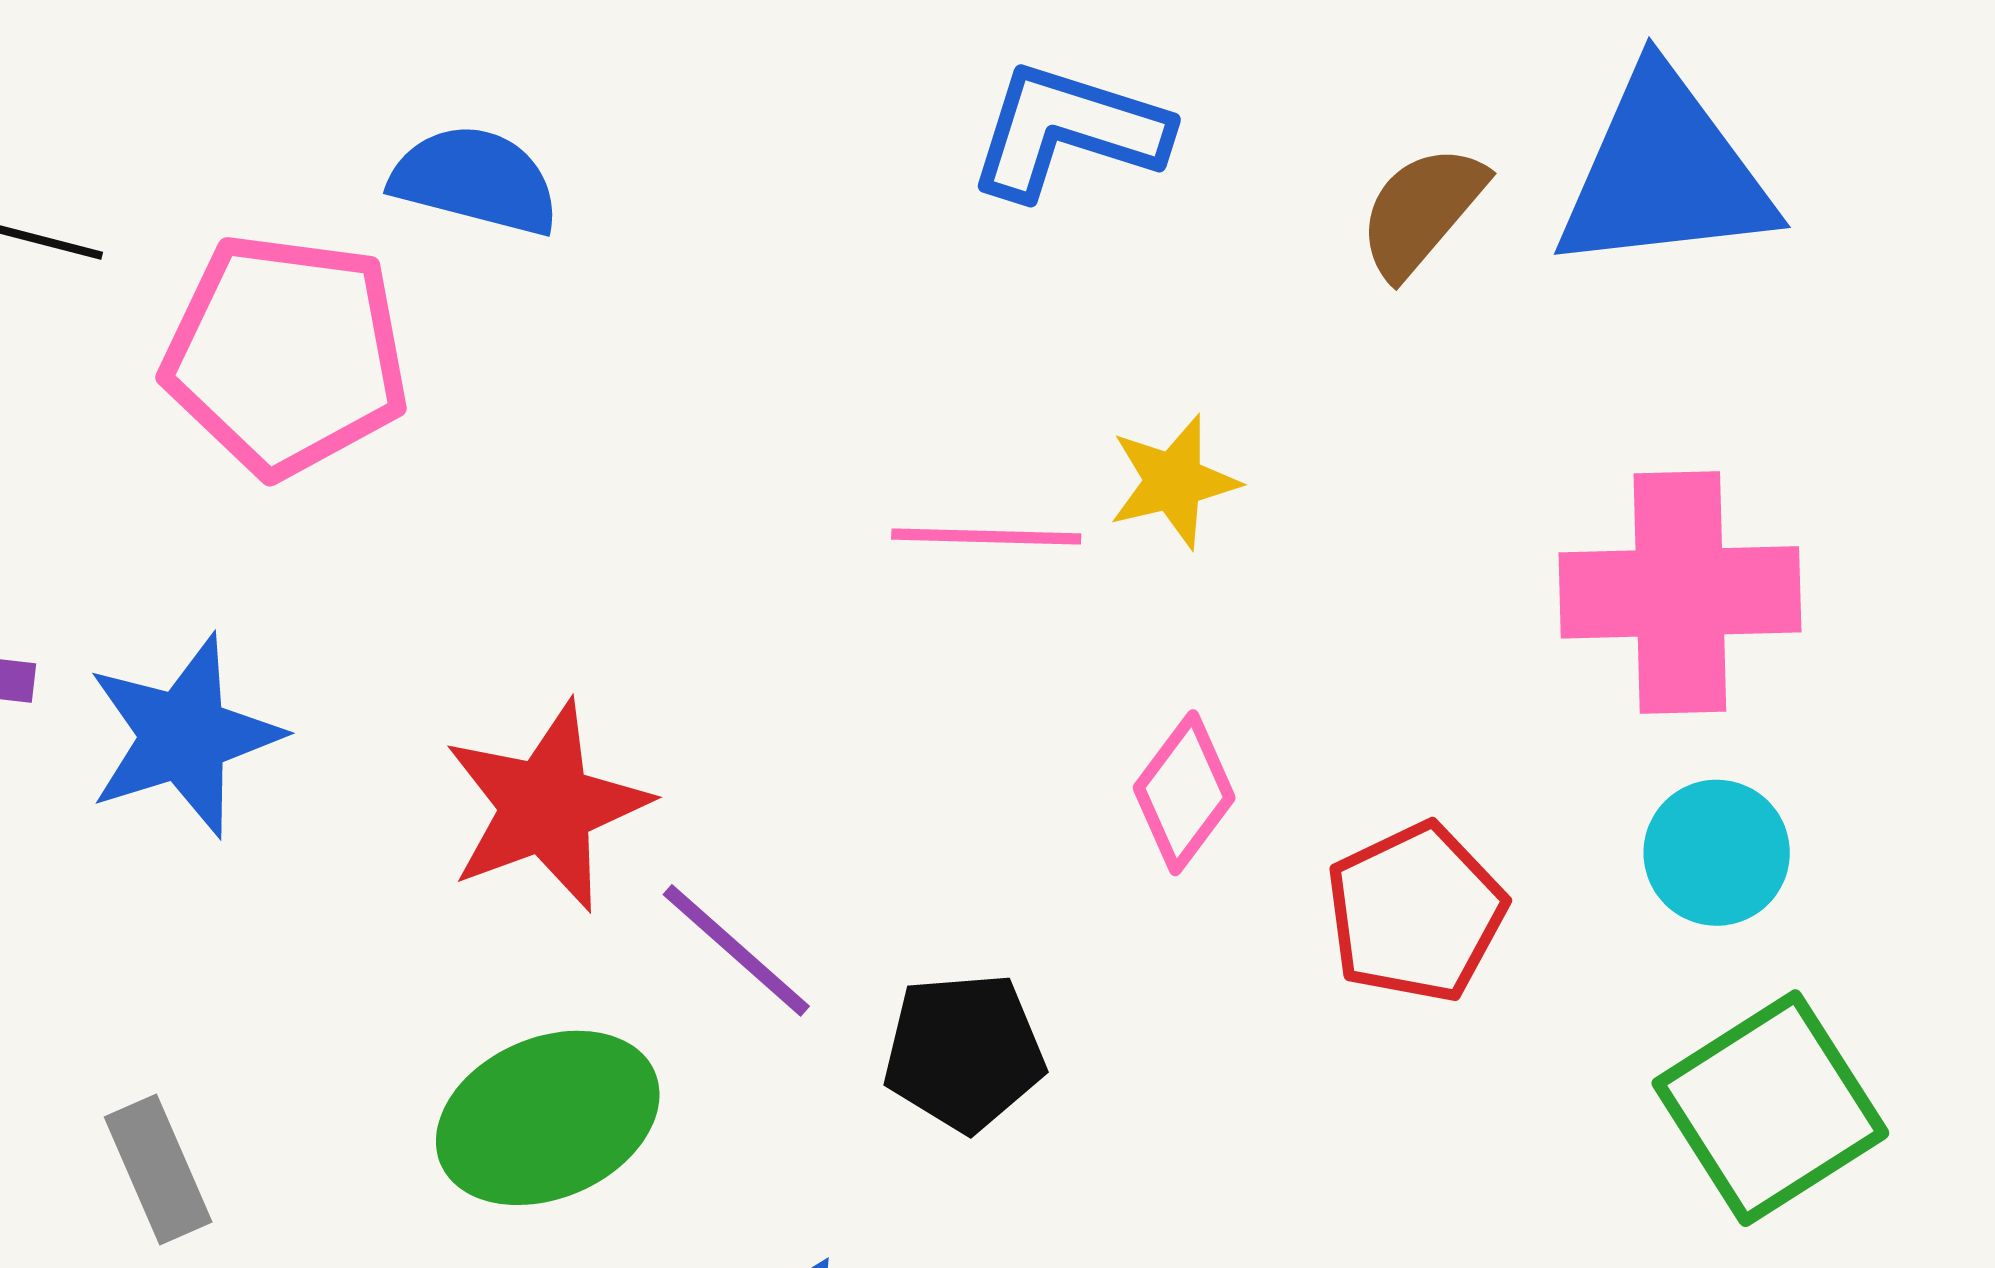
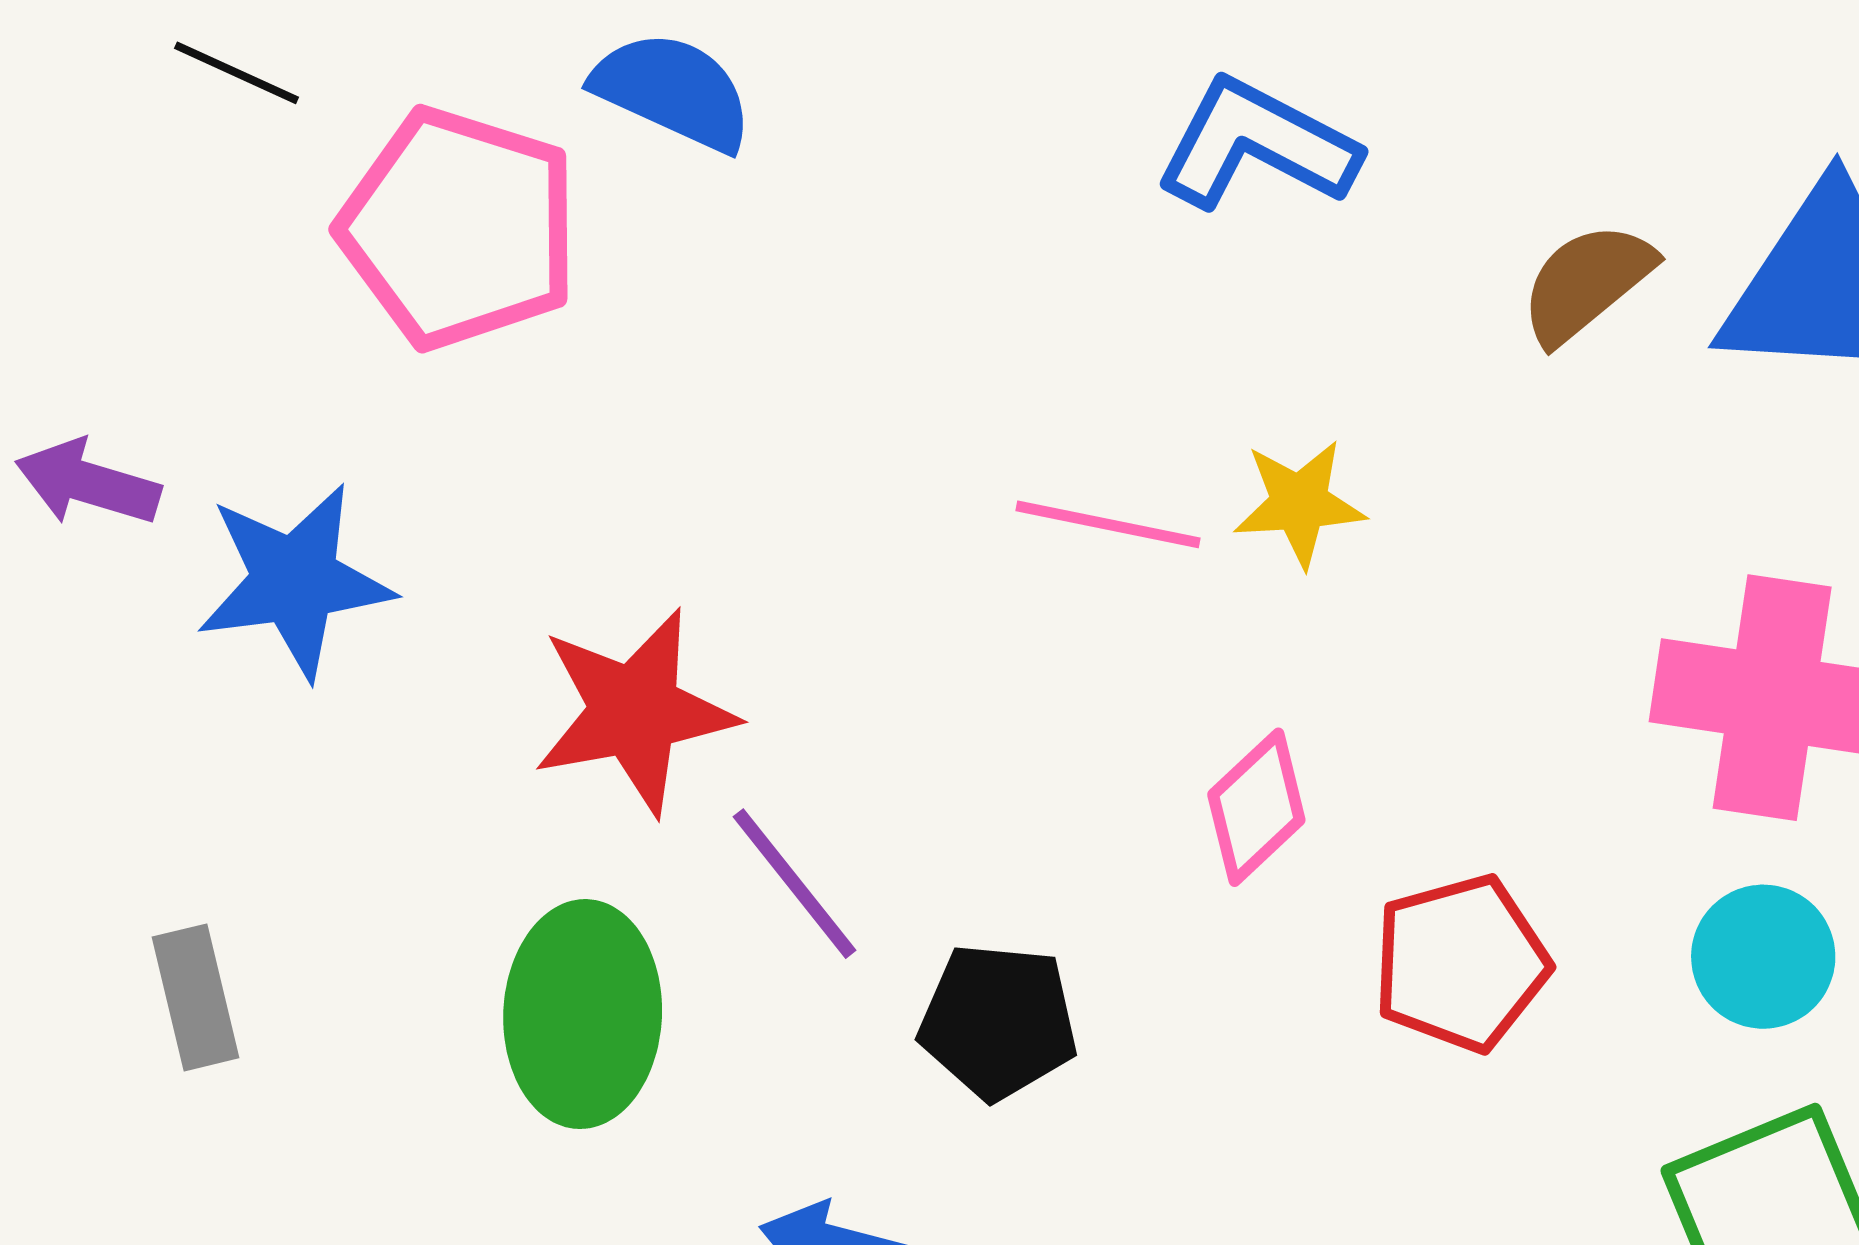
green ellipse: (548, 1118) -> (583, 1014), turned -74

